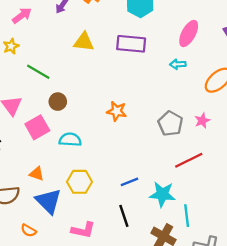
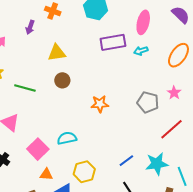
purple rectangle: (131, 44) -> (113, 42), moved
brown circle: (58, 102) -> (62, 80), moved
pink square: (37, 127) -> (38, 149), moved

